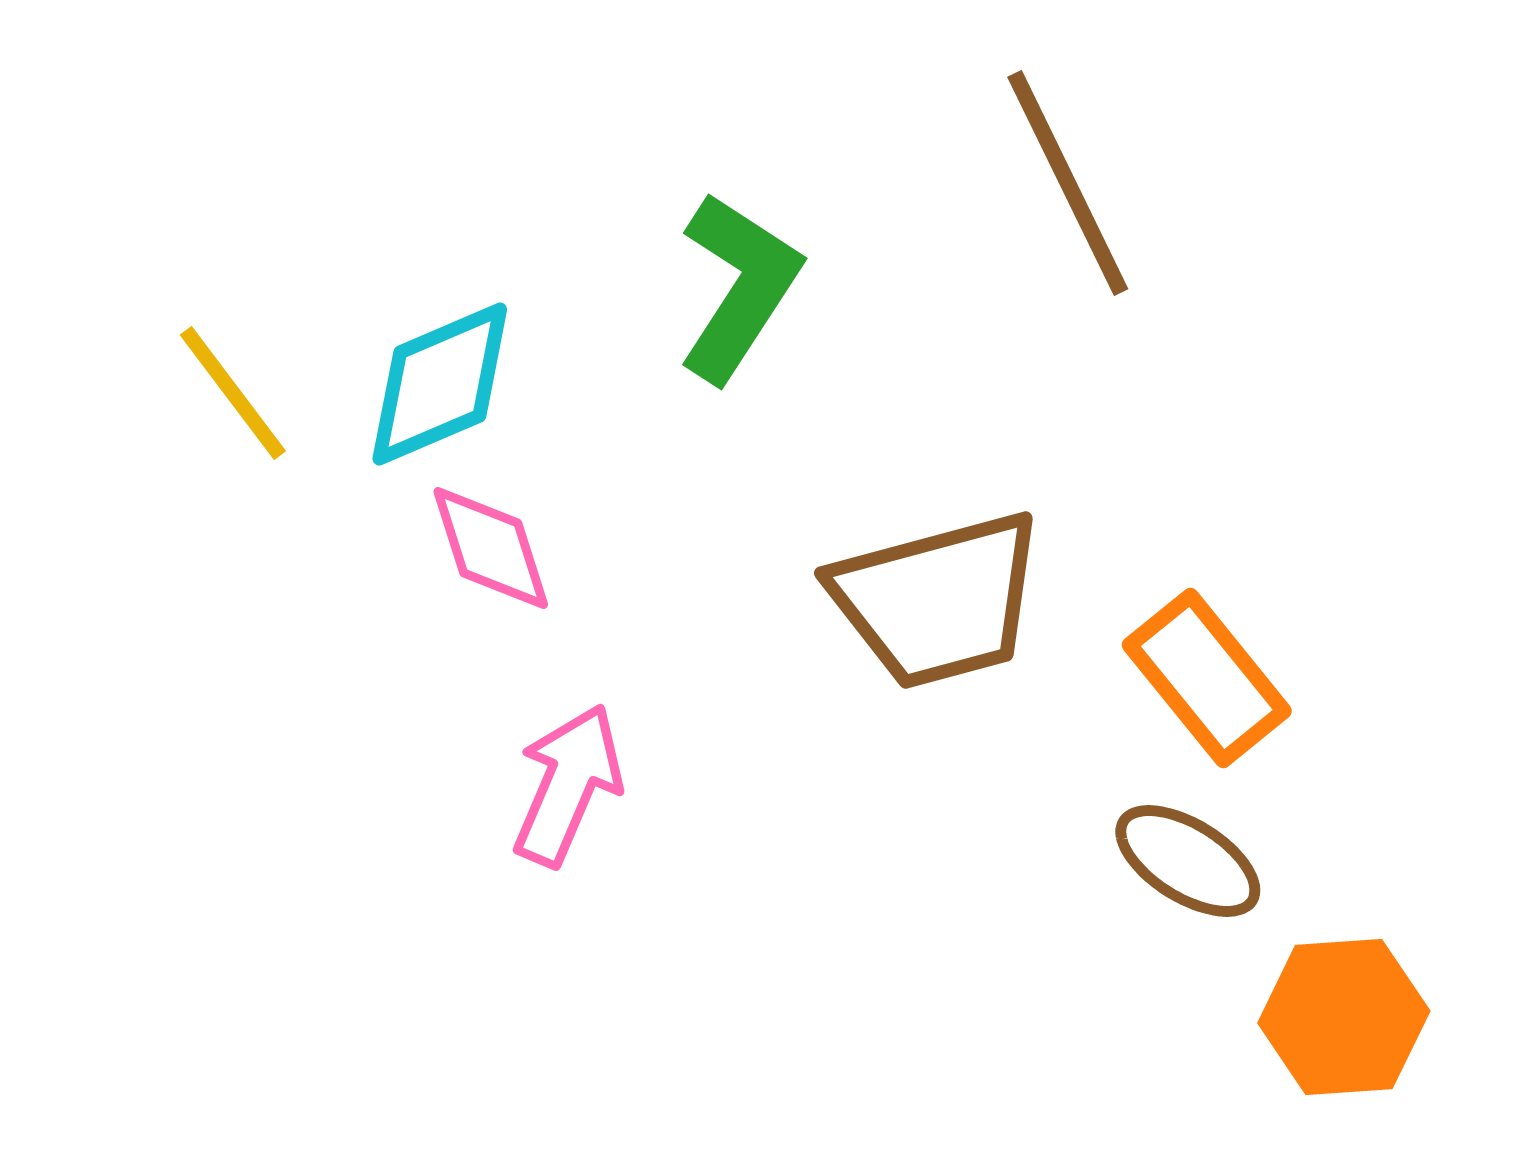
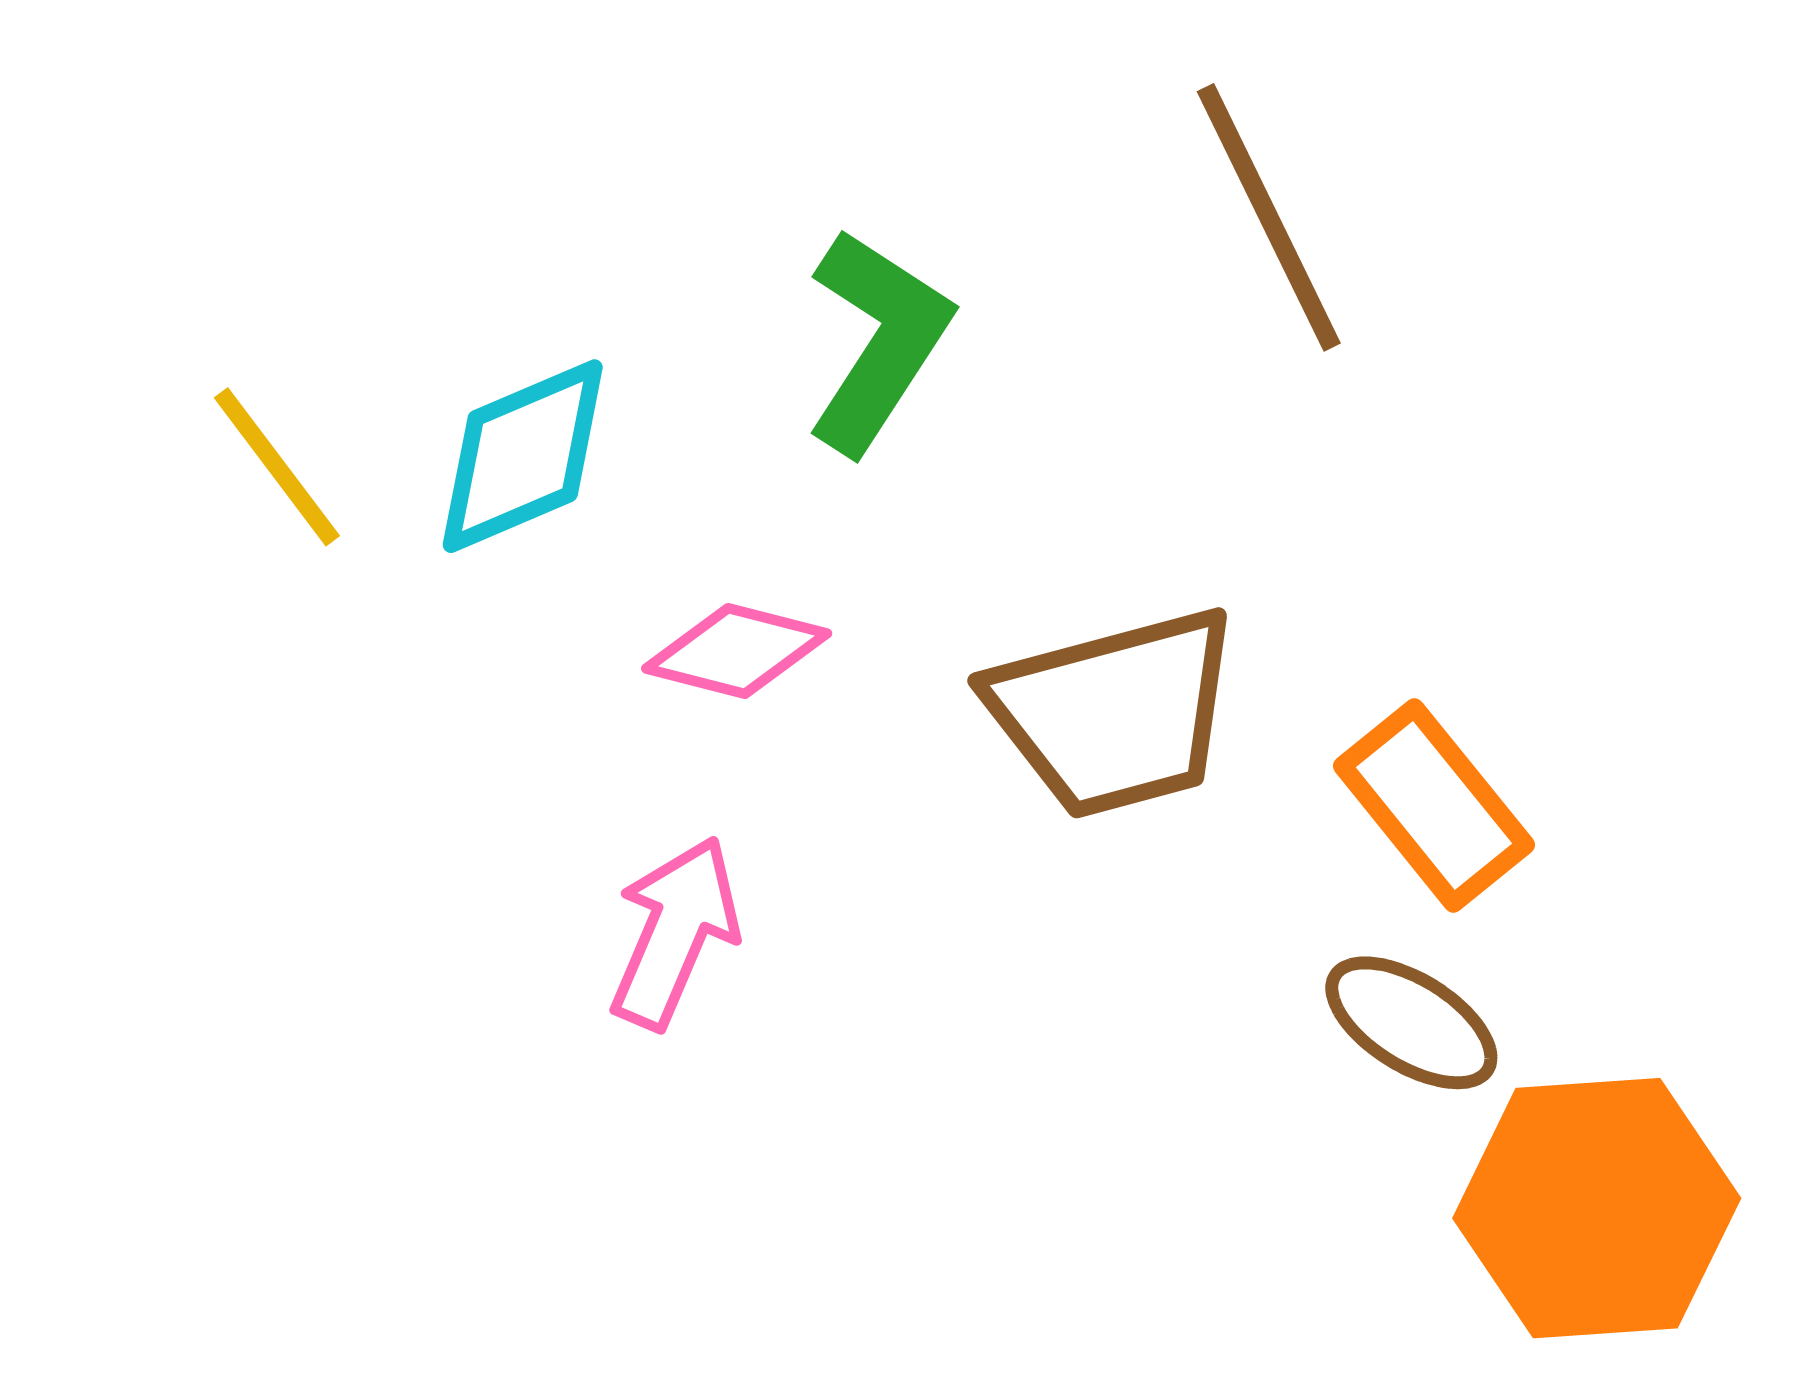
pink diamond: (491, 548) -> (737, 651), moved, turned -58
orange hexagon: (1344, 1017) -> (1597, 1208), size x1.4

